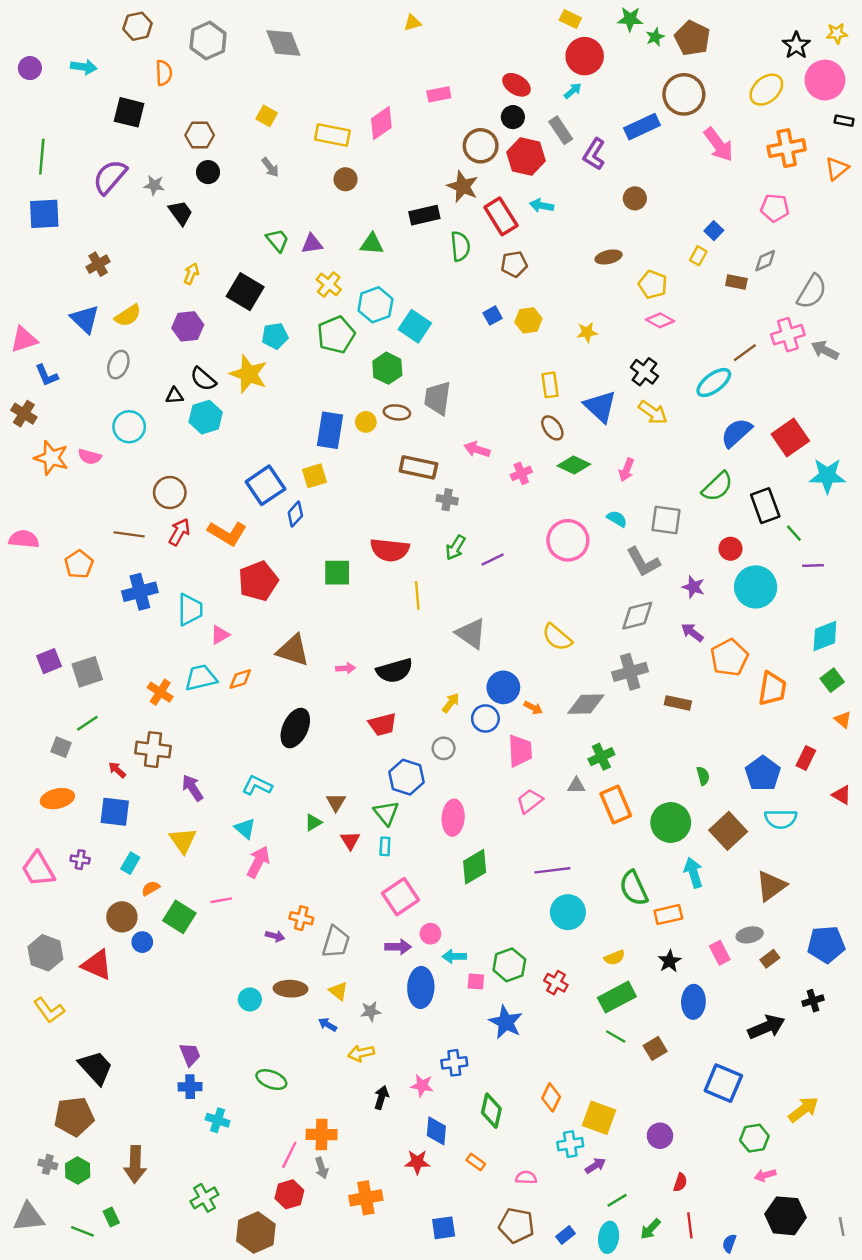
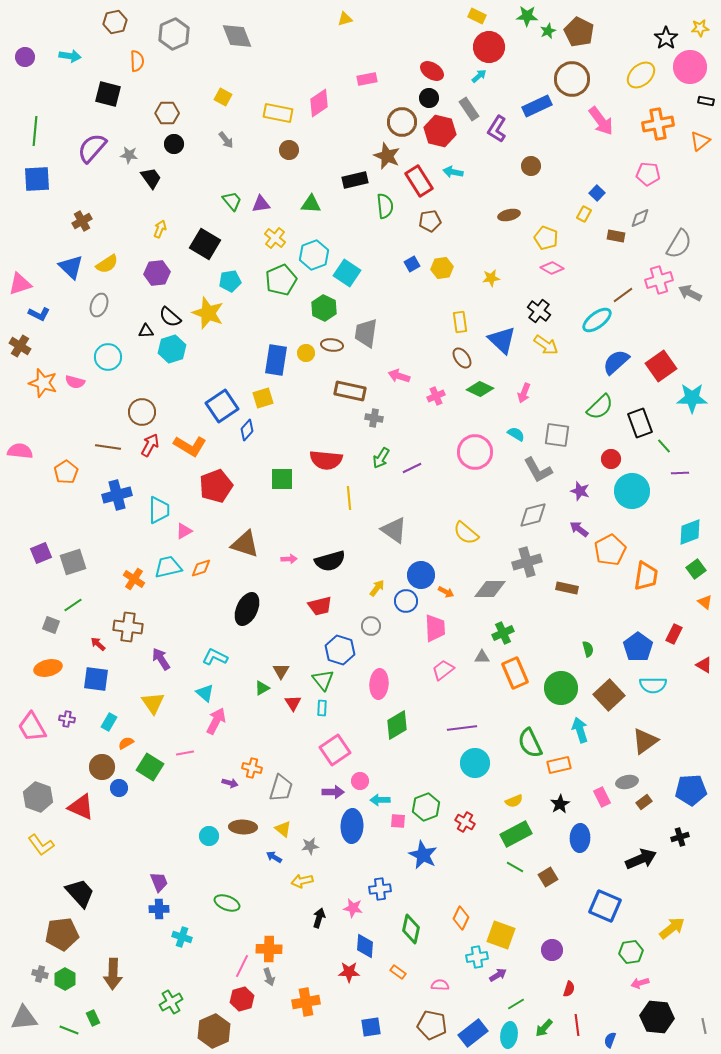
blue L-shape: (47, 375) -> (39, 314), turned -40
blue rectangle: (566, 1235) -> (473, 1033), size x1.8

